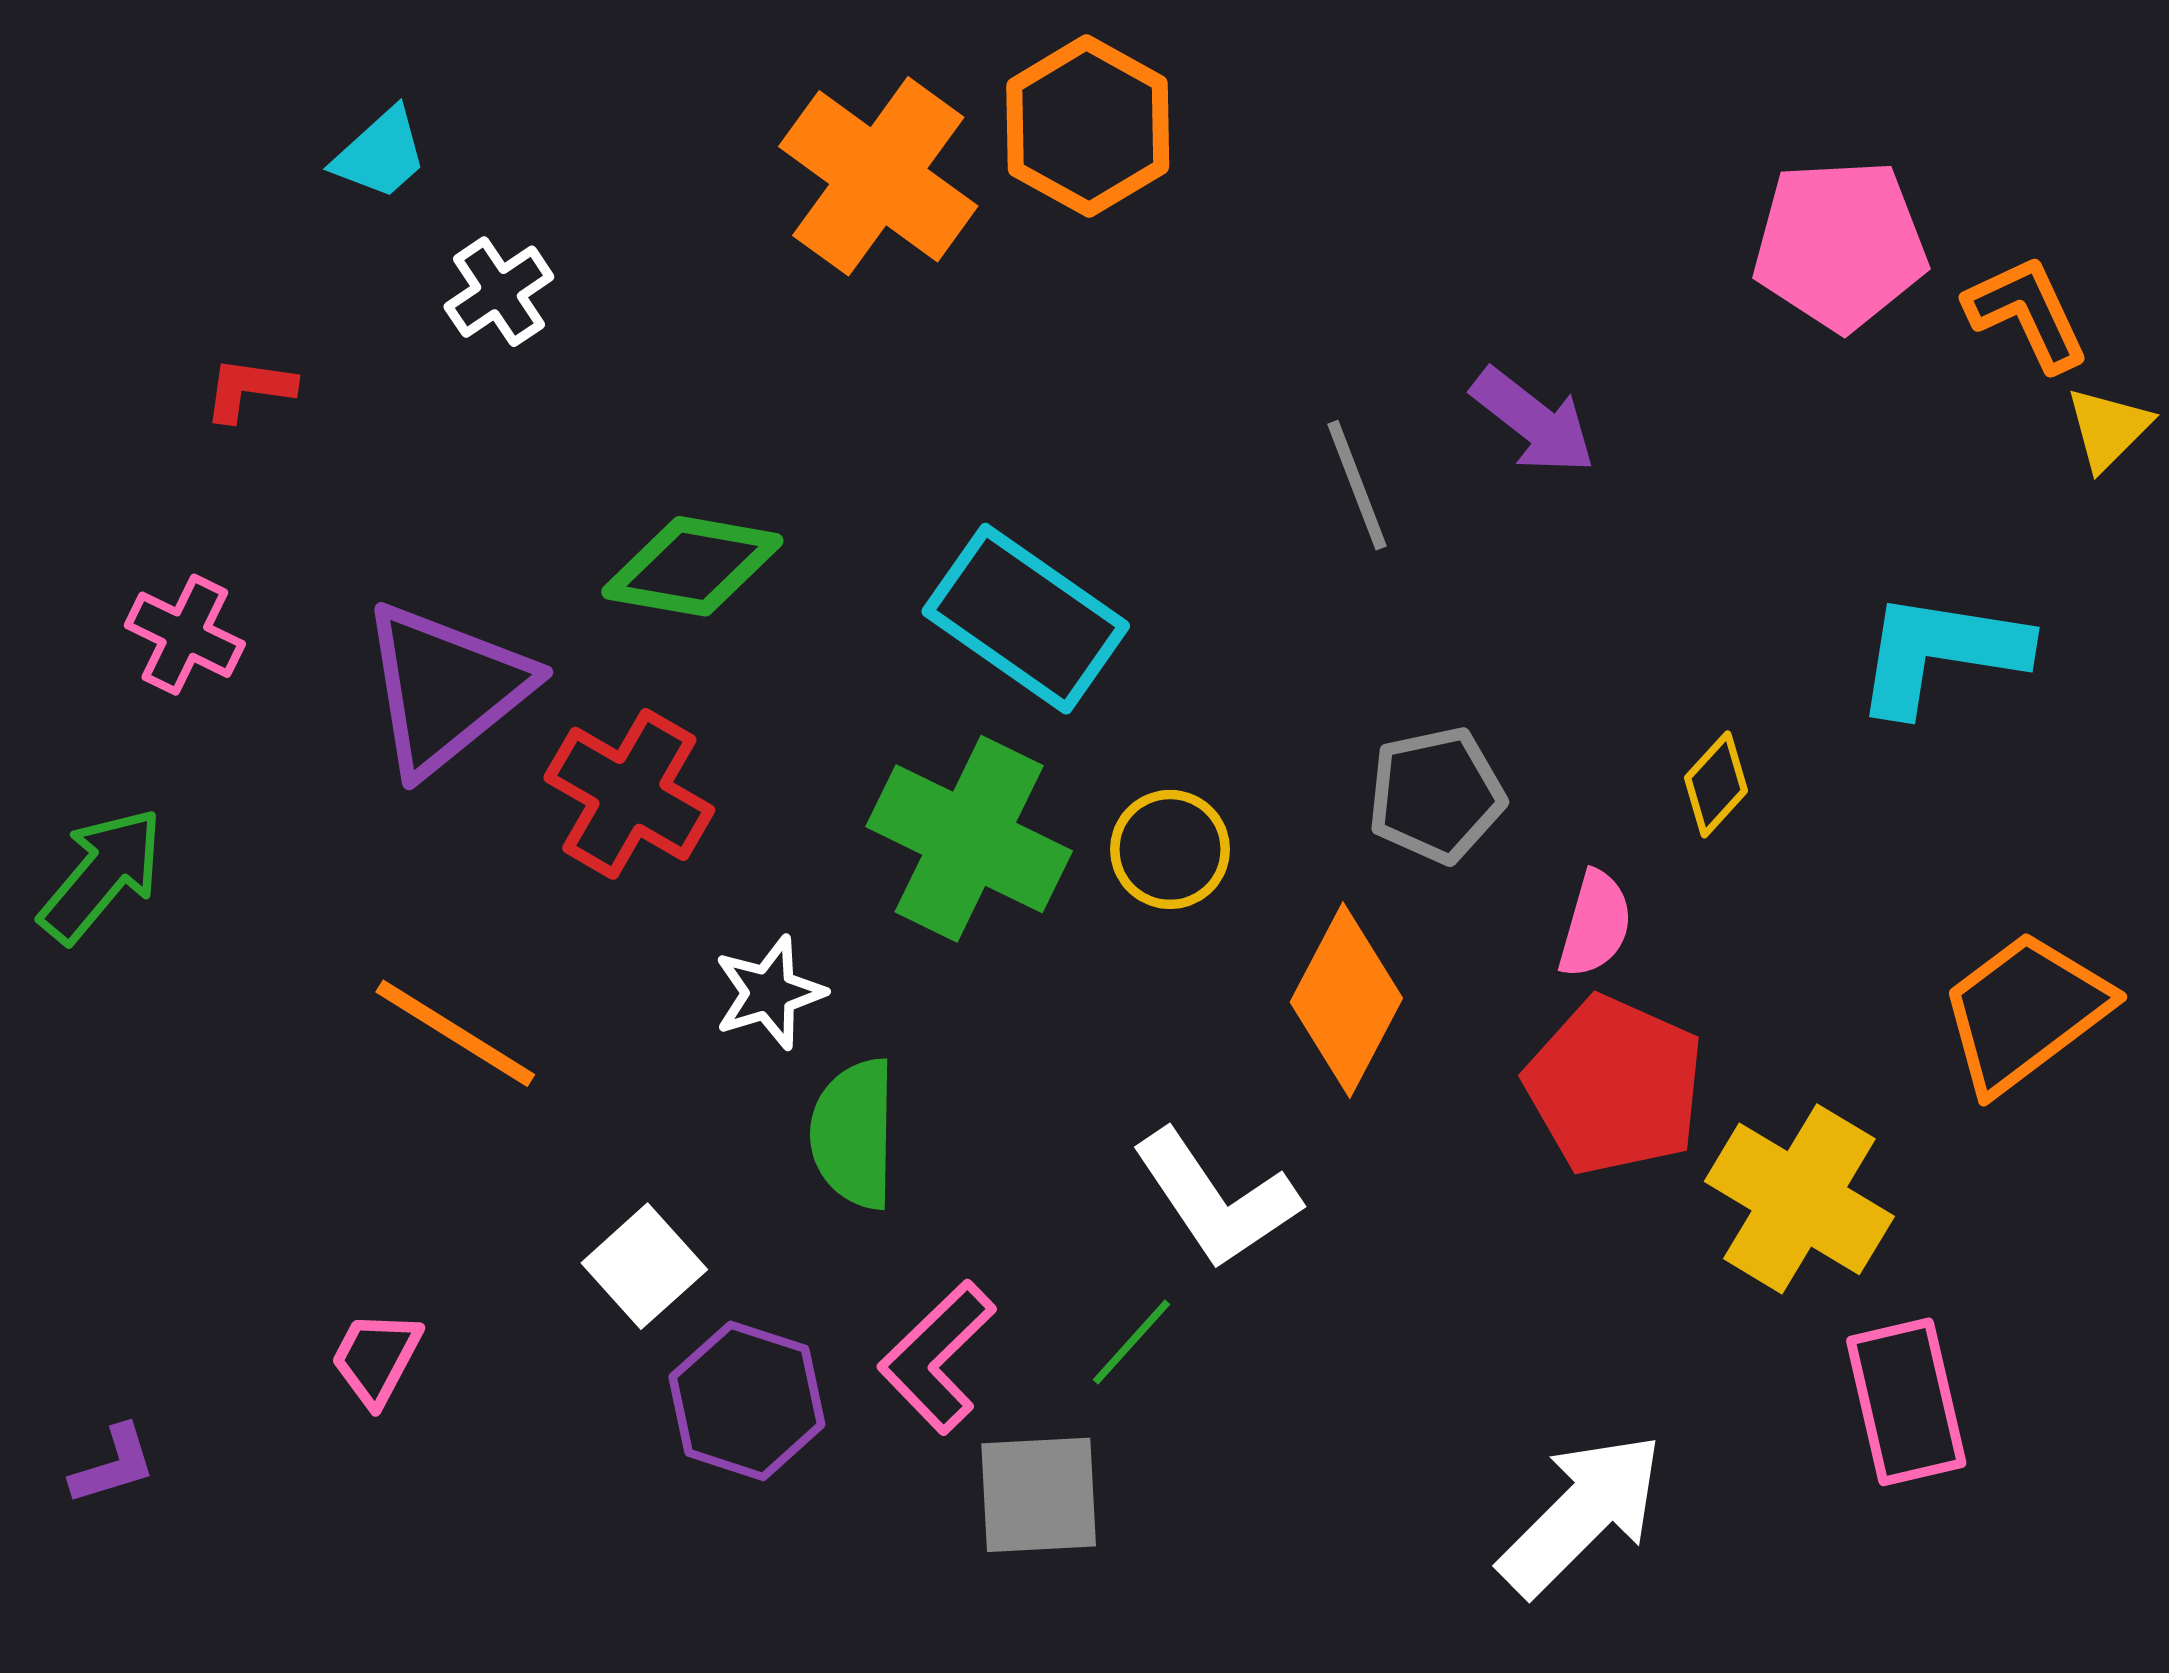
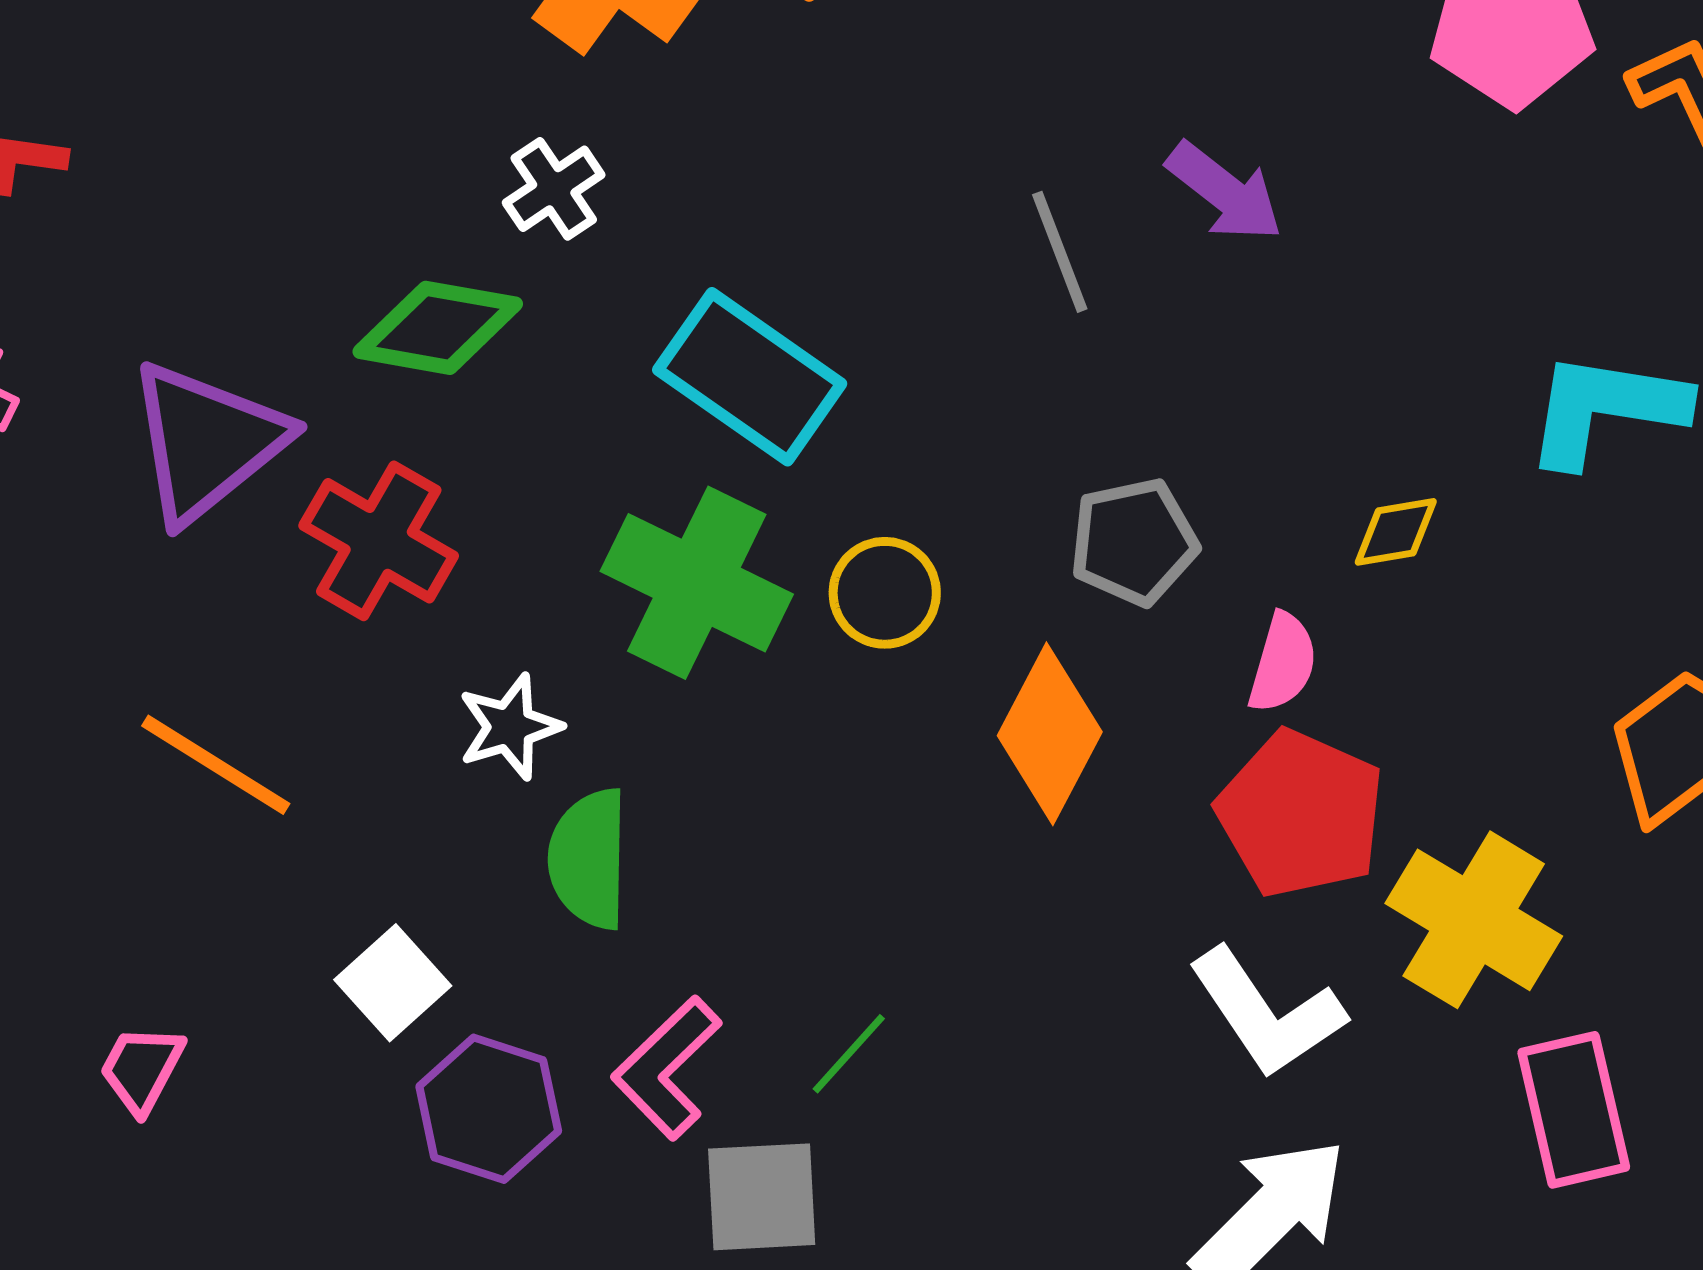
white cross: (499, 292) -> (554, 189), moved
yellow diamond: (1716, 784) -> (1396, 532), turned 38
white L-shape: (1216, 1199) -> (1267, 1013), moved

